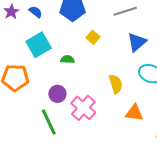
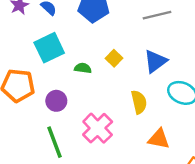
yellow square: (93, 37) -> (114, 58), moved
blue triangle: (137, 42) -> (155, 61), moved
purple circle: (57, 94) -> (56, 101), moved

